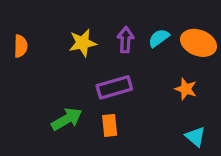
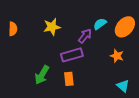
purple arrow: (125, 40) -> (85, 36), moved, turned 35
orange ellipse: (199, 43) -> (125, 27), turned -70
green arrow: (67, 119) -> (42, 75), turned 150

